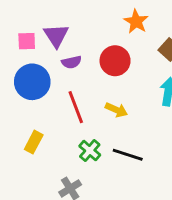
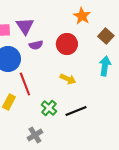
red line: (76, 107) -> (25, 84), moved
black line: (128, 155) -> (76, 111), turned -40

